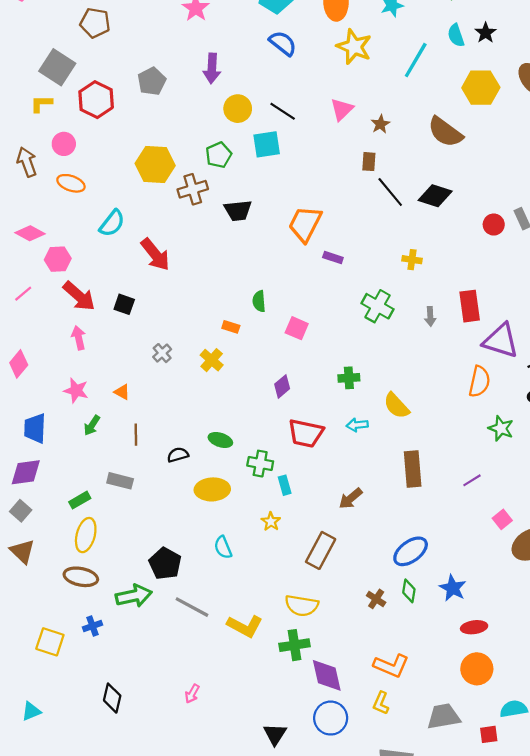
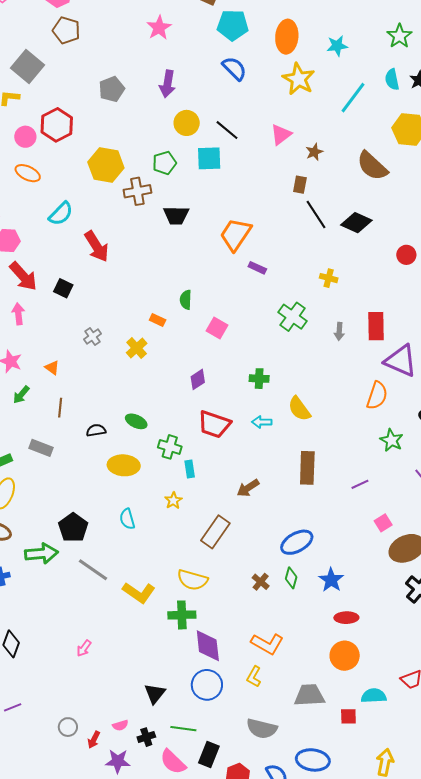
red hexagon: (96, 100) -> (57, 125), moved

